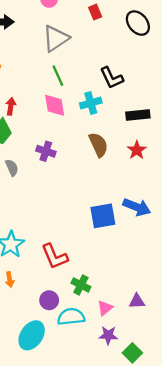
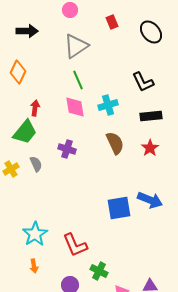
black L-shape: (112, 78) -> (143, 82), moved

